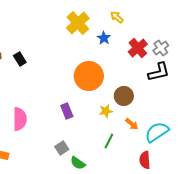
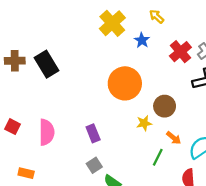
black rectangle: (20, 59) -> (47, 64), size x1.6
purple rectangle: (67, 111) -> (93, 133), moved
green line: (109, 141) -> (158, 157), moved

